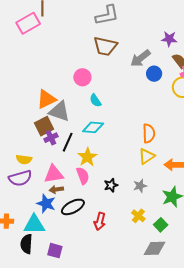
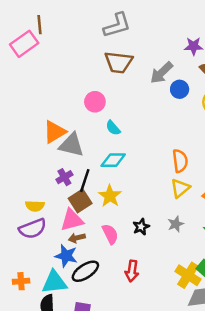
brown square: (44, 126) -> (80, 201), moved
pink semicircle: (83, 176) -> (110, 234), moved
black ellipse: (73, 207) -> (85, 271), moved
yellow cross: (138, 216) -> (188, 275), moved, size x1.5

